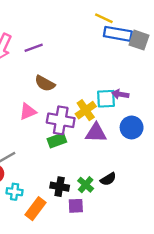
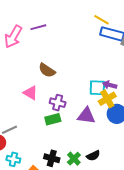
purple line: (34, 48) -> (38, 27), moved
yellow cross: (86, 110) -> (107, 99), moved
pink triangle: (28, 112) -> (30, 93), turned 49
purple cross: (61, 120) -> (58, 103), size x0.7

